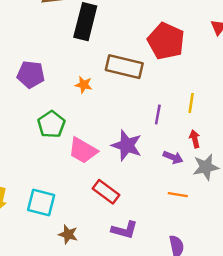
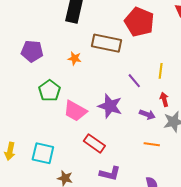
purple line: (158, 115) -> (134, 81), turned -49

